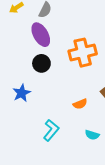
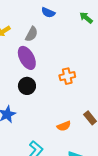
orange cross: (83, 53) -> (67, 76), size x0.6

